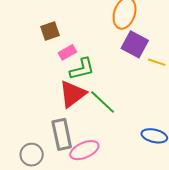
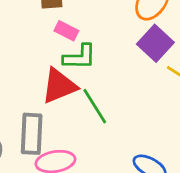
pink rectangle: (67, 52) -> (66, 31), turned 42

